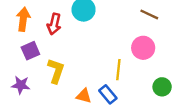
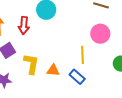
orange triangle: (84, 96) -> (53, 70), moved

